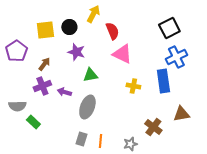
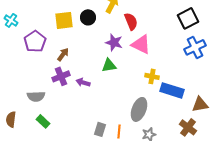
purple star: (76, 52) -> (114, 42), moved
blue rectangle: (163, 81) -> (172, 90), moved, turned -65
gray ellipse: (87, 107) -> (139, 109), moved
green rectangle: (33, 122) -> (43, 121), moved
brown cross: (153, 127) -> (188, 127), moved

